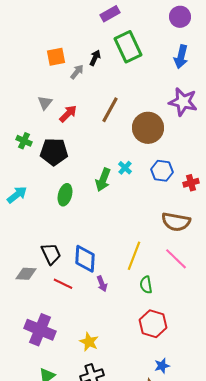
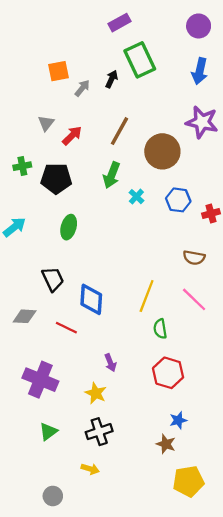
black arrow: (95, 58) -> (112, 79), moved
green cross: (24, 141) -> (22, 166), turned -35
green arrow: (103, 180) -> (112, 175), moved
brown semicircle: (176, 222) -> (194, 258), size x0.7
black trapezoid: (51, 254) -> (53, 279), moved
purple arrow: (102, 284) -> (110, 363), moved

